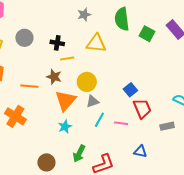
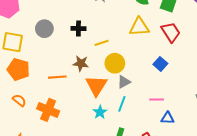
yellow triangle: (96, 43) -> (139, 27), moved
yellow line: (67, 59) -> (102, 43), moved
red trapezoid: (142, 109) -> (171, 32), moved
cyan line: (99, 120) -> (122, 104), moved
blue triangle: (140, 152) -> (168, 118), moved

